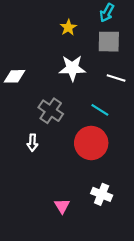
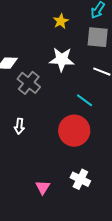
gray cross: (51, 111) -> (29, 83), moved

